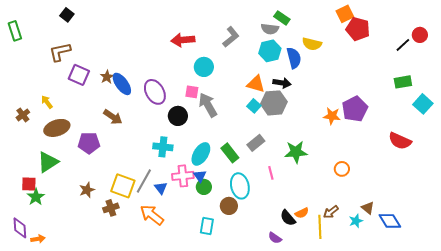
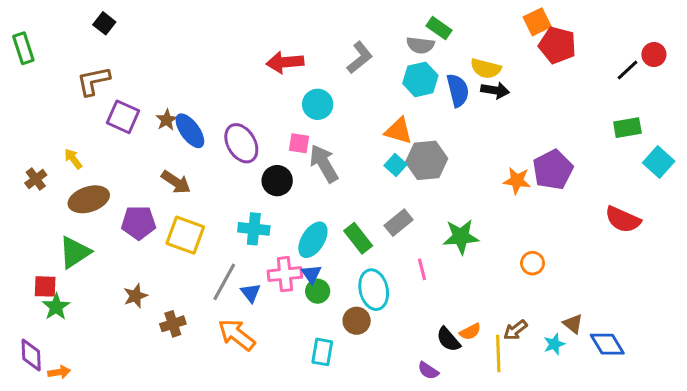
black arrow: (282, 83) -> (495, 90), moved
yellow square: (123, 186) -> (185, 235), moved

